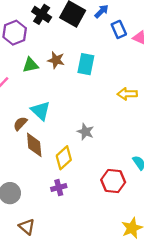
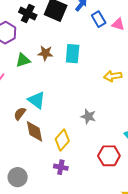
gray star: (85, 132) -> (88, 116), moved
purple cross: (59, 188) -> (61, 167), turned 32

